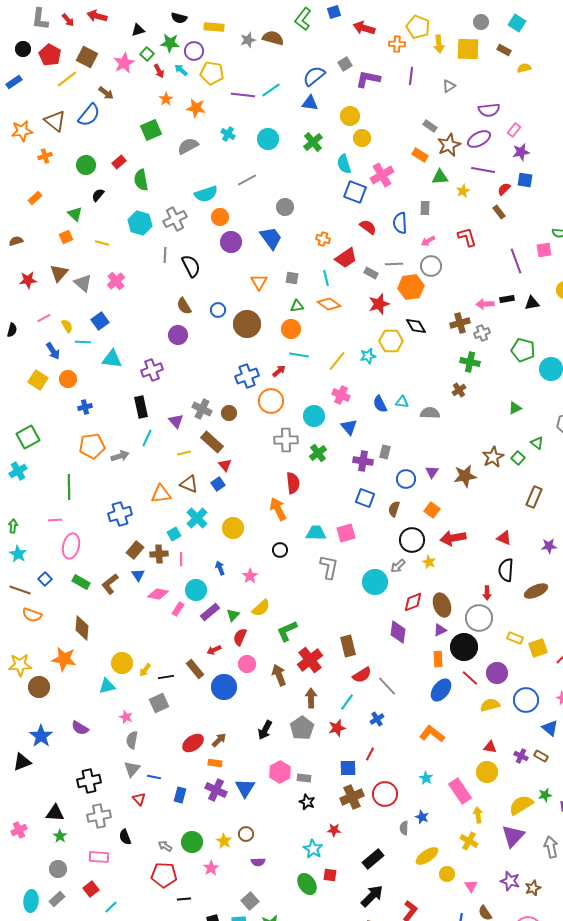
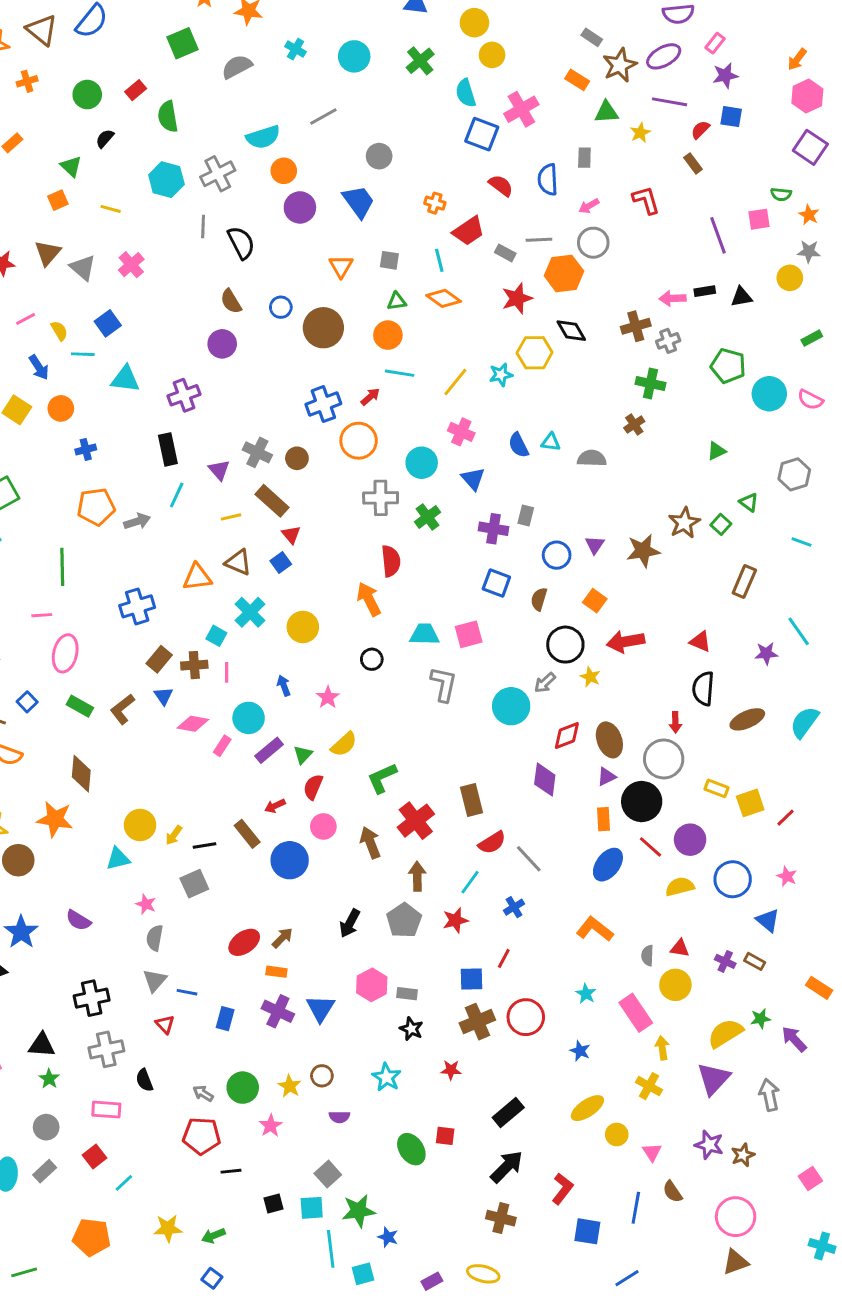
cyan square: (174, 534) -> (216, 636), turned -32
gray semicircle: (404, 828) -> (648, 956), moved
cyan star: (313, 849) -> (386, 1077), moved

